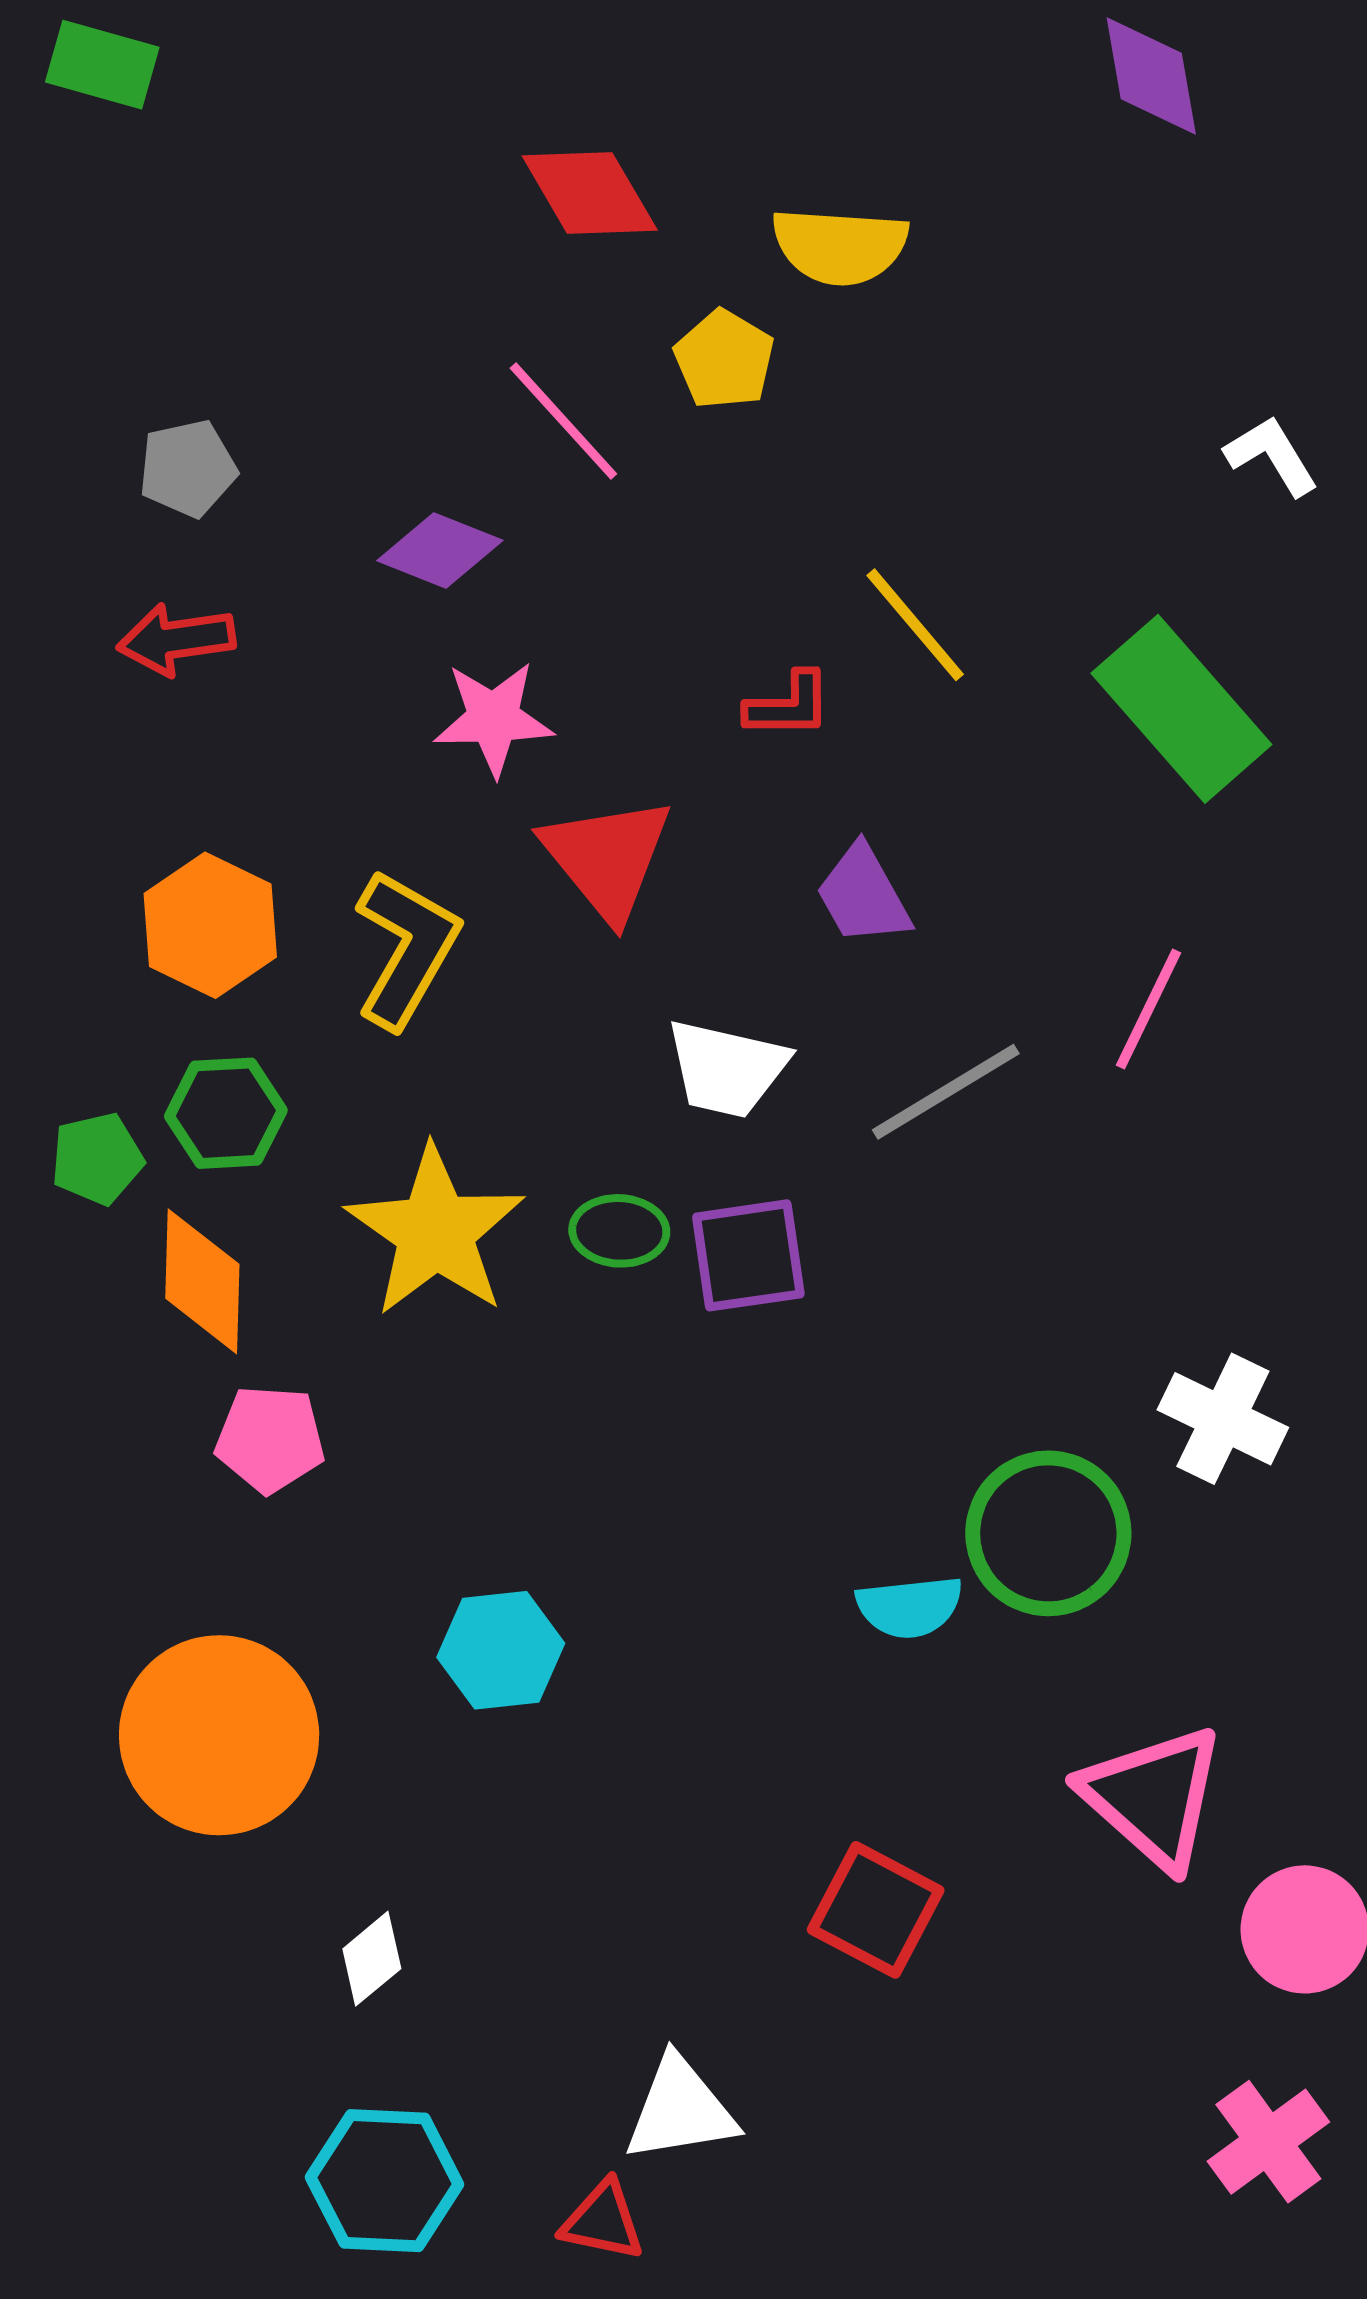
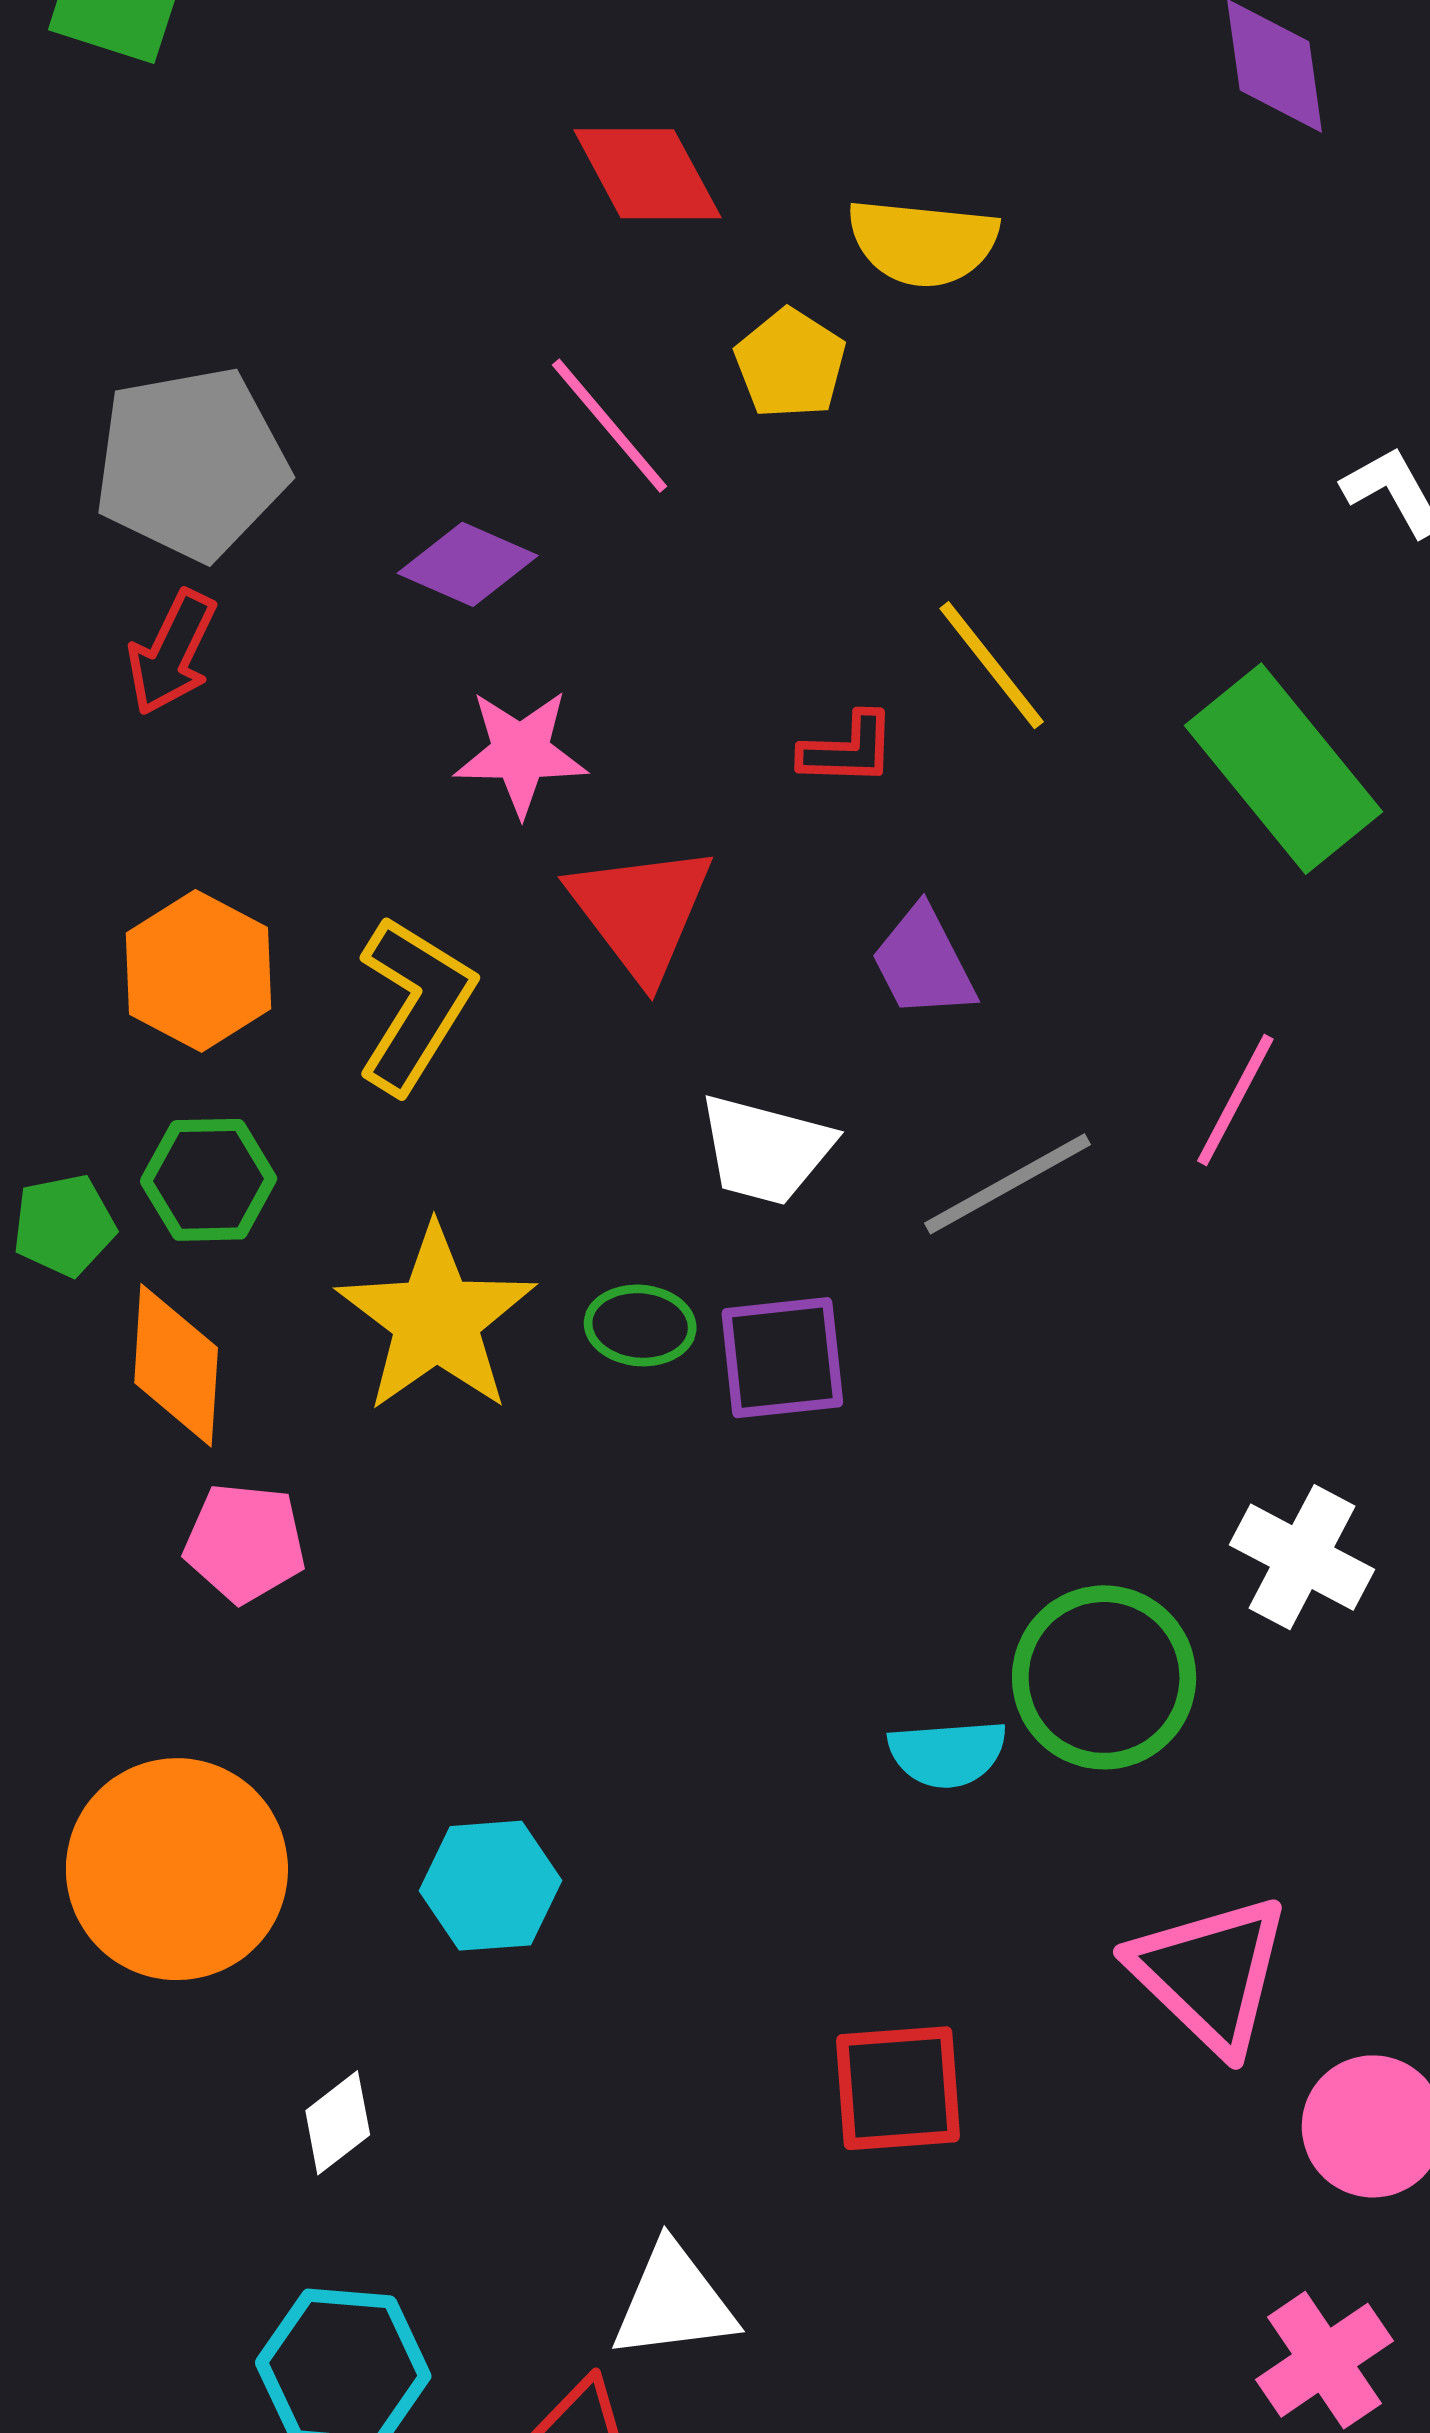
gray pentagon: (188, 468) -> (191, 464), size x1.8
red arrow: (176, 639) -> (172, 653), turned -58
cyan hexagon: (501, 1650) -> (490, 1886), moved
red square: (876, 1910) -> (898, 2088), turned -34

